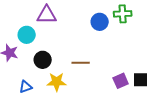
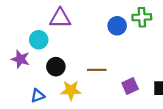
purple square: (121, 81) -> (130, 86), moved

